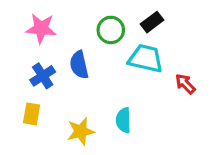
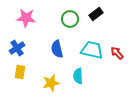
cyan trapezoid: (146, 58) -> (92, 50), moved
blue semicircle: (79, 65) -> (57, 49), moved
blue cross: (43, 76) -> (17, 48), moved

